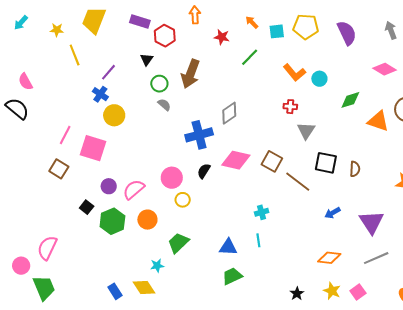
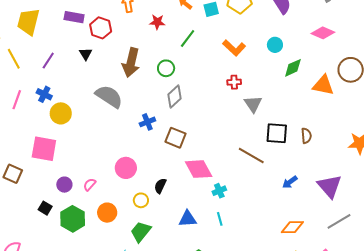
purple line: (108, 72) -> (48, 61), moved
cyan circle: (319, 79) -> (275, 45), moved
green circle: (159, 84) -> (166, 68), moved
gray semicircle: (164, 105) -> (109, 96), size x2.0
pink line: (65, 135) -> (17, 100), moved
blue cross: (199, 135) -> (147, 122), size x0.6
pink diamond: (236, 160) -> (199, 169), moved, turned 56
brown square: (272, 161) -> (176, 138), moved
black semicircle: (204, 171) -> (160, 186), moved
pink semicircle: (134, 189) -> (90, 184), size x0.6
yellow circle: (183, 200) -> (141, 200), moved
blue triangle: (228, 247) -> (188, 219), moved

